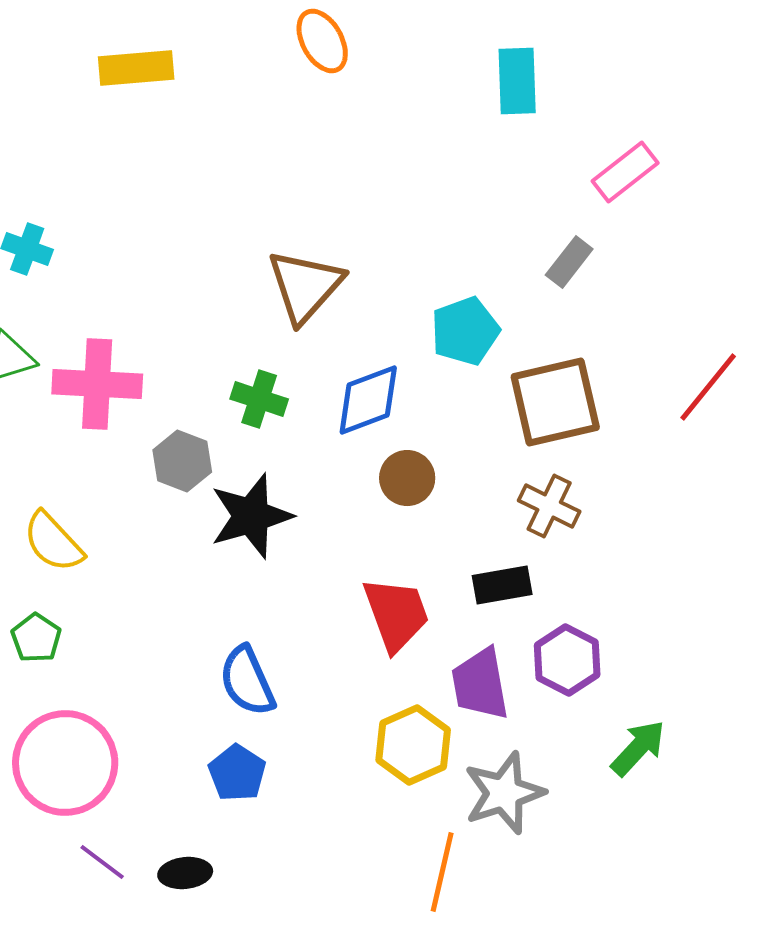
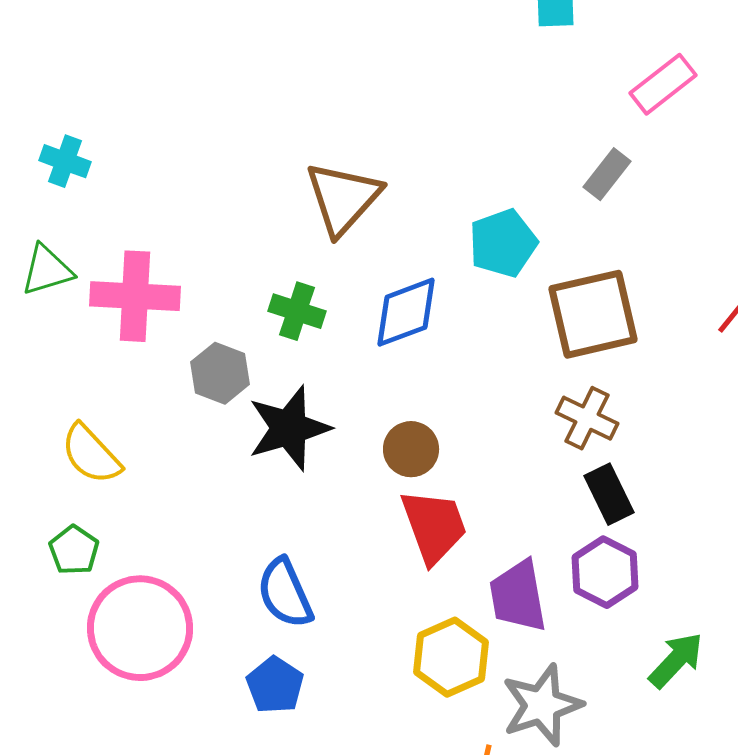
brown circle: (407, 478) -> (411, 449), moved
black rectangle: (502, 585) -> (609, 494), moved, turned 74
pink circle: (65, 763) -> (140, 628), moved

